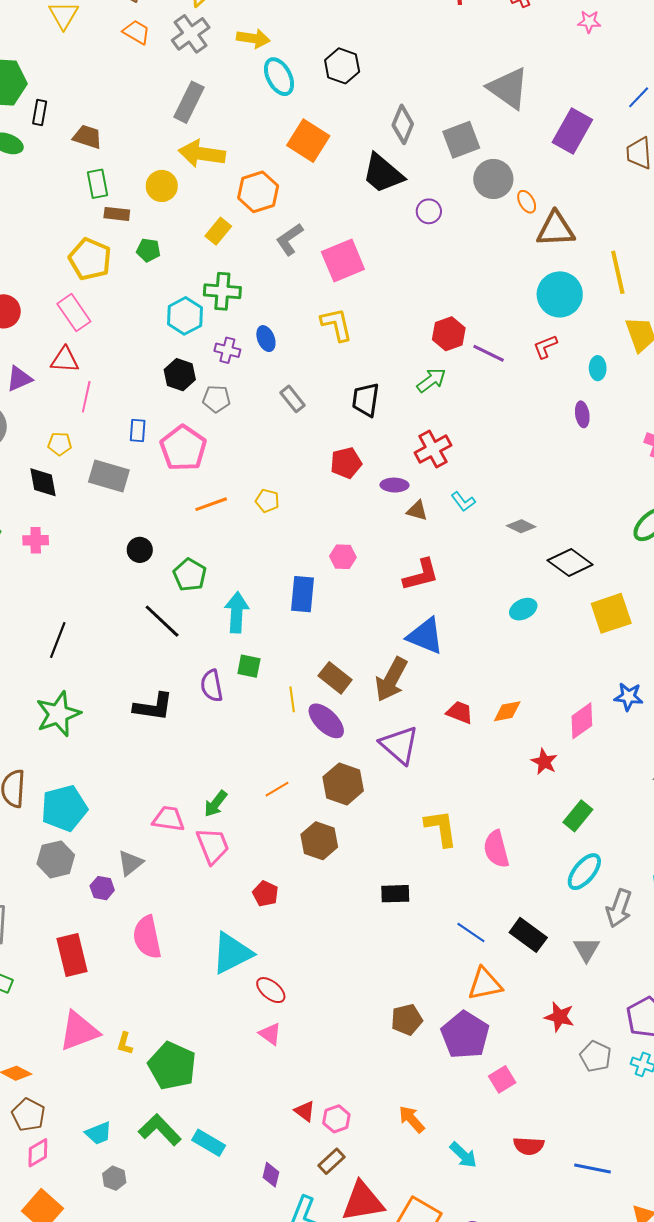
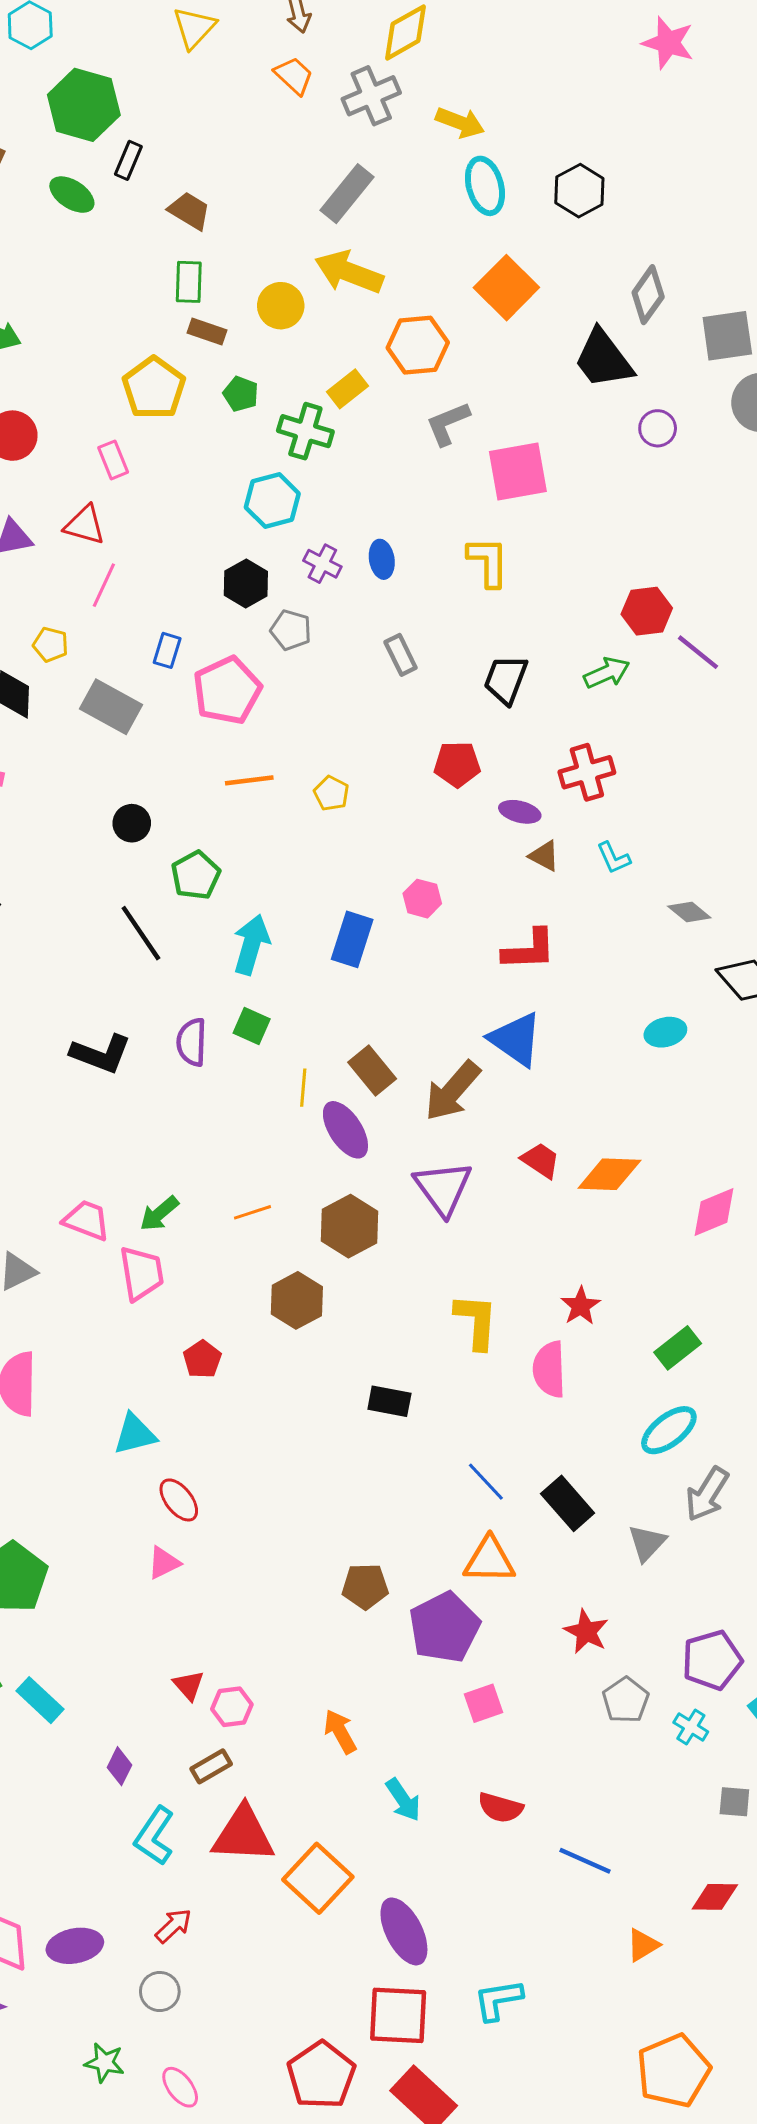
green cross: (222, 291) -> (305, 431), moved
pink rectangle: (74, 313) -> (113, 460), size x0.7
orange diamond: (507, 711) -> (609, 1174), size x1.4
red star: (544, 762) -> (581, 1306), moved
cyan triangle: (232, 953) -> (135, 1434), size x0.7
pink triangle: (270, 1034) -> (164, 1563), turned 45

